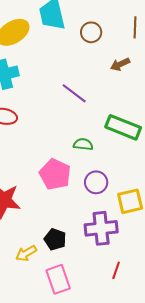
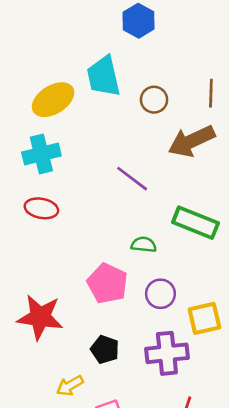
brown arrow: (120, 64) -> (192, 141), size x1.8
black pentagon: (55, 239) -> (105, 349), moved

